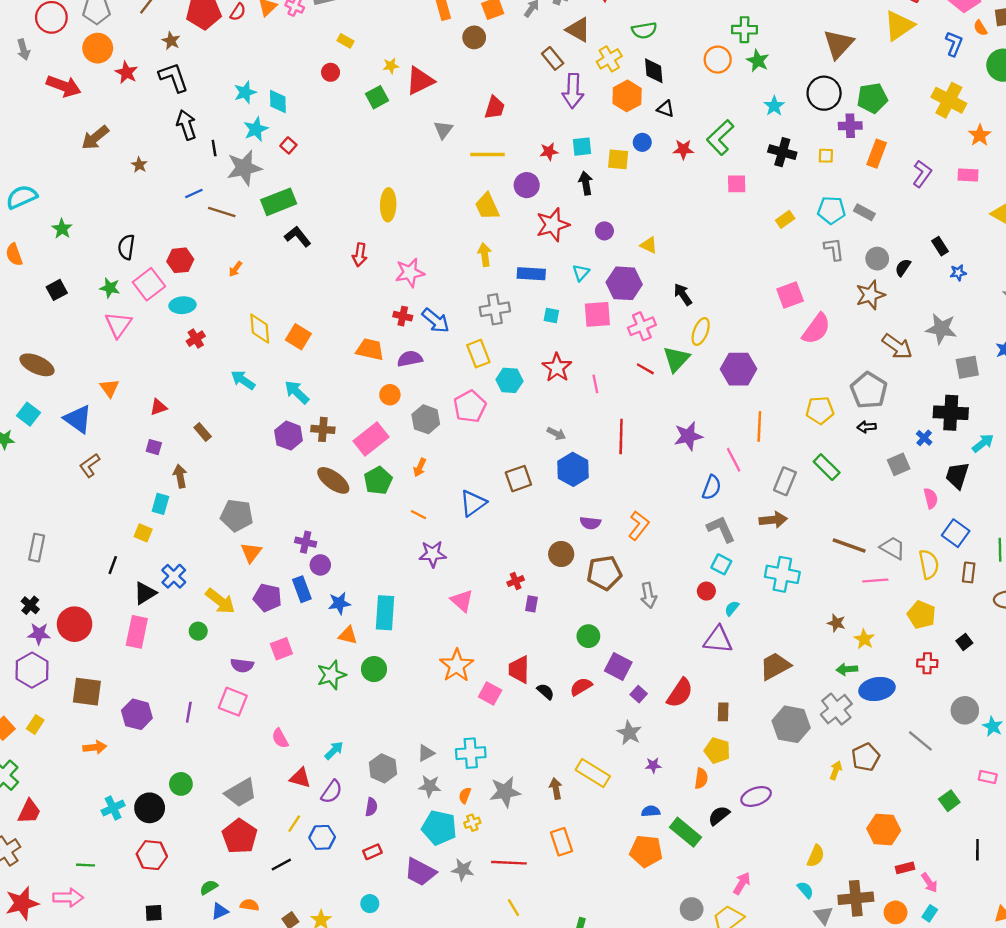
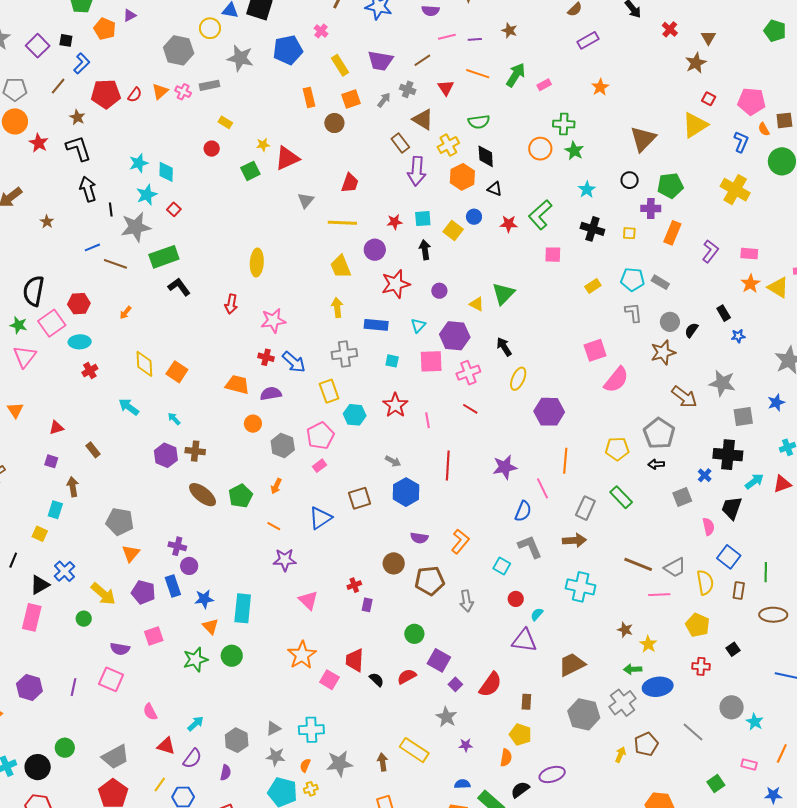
black circle: (824, 93) -> (630, 180), size x0.6
orange star: (980, 135) -> (750, 284), moved
yellow square: (618, 159) -> (453, 230), turned 30
black semicircle: (126, 247) -> (34, 291), size x1.4
green triangle: (676, 359) -> (503, 294), moved
cyan arrow: (297, 392) -> (174, 419), size x0.6
pink rectangle: (371, 439) -> (319, 466), moved, size x0.5
gray trapezoid: (893, 548) -> (675, 568), turned 120
cyan square: (721, 564) -> (502, 566), moved
orange triangle: (348, 635) -> (210, 626), turned 30

